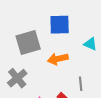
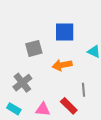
gray square: (28, 42) -> (34, 48), size x0.7

